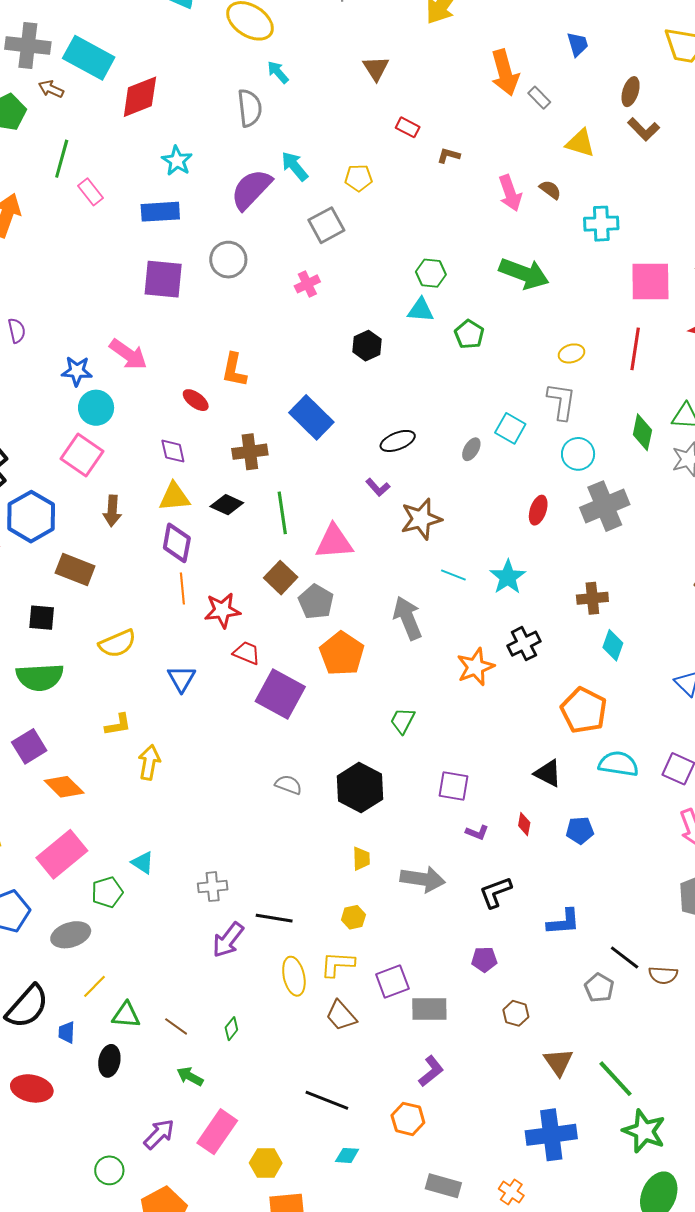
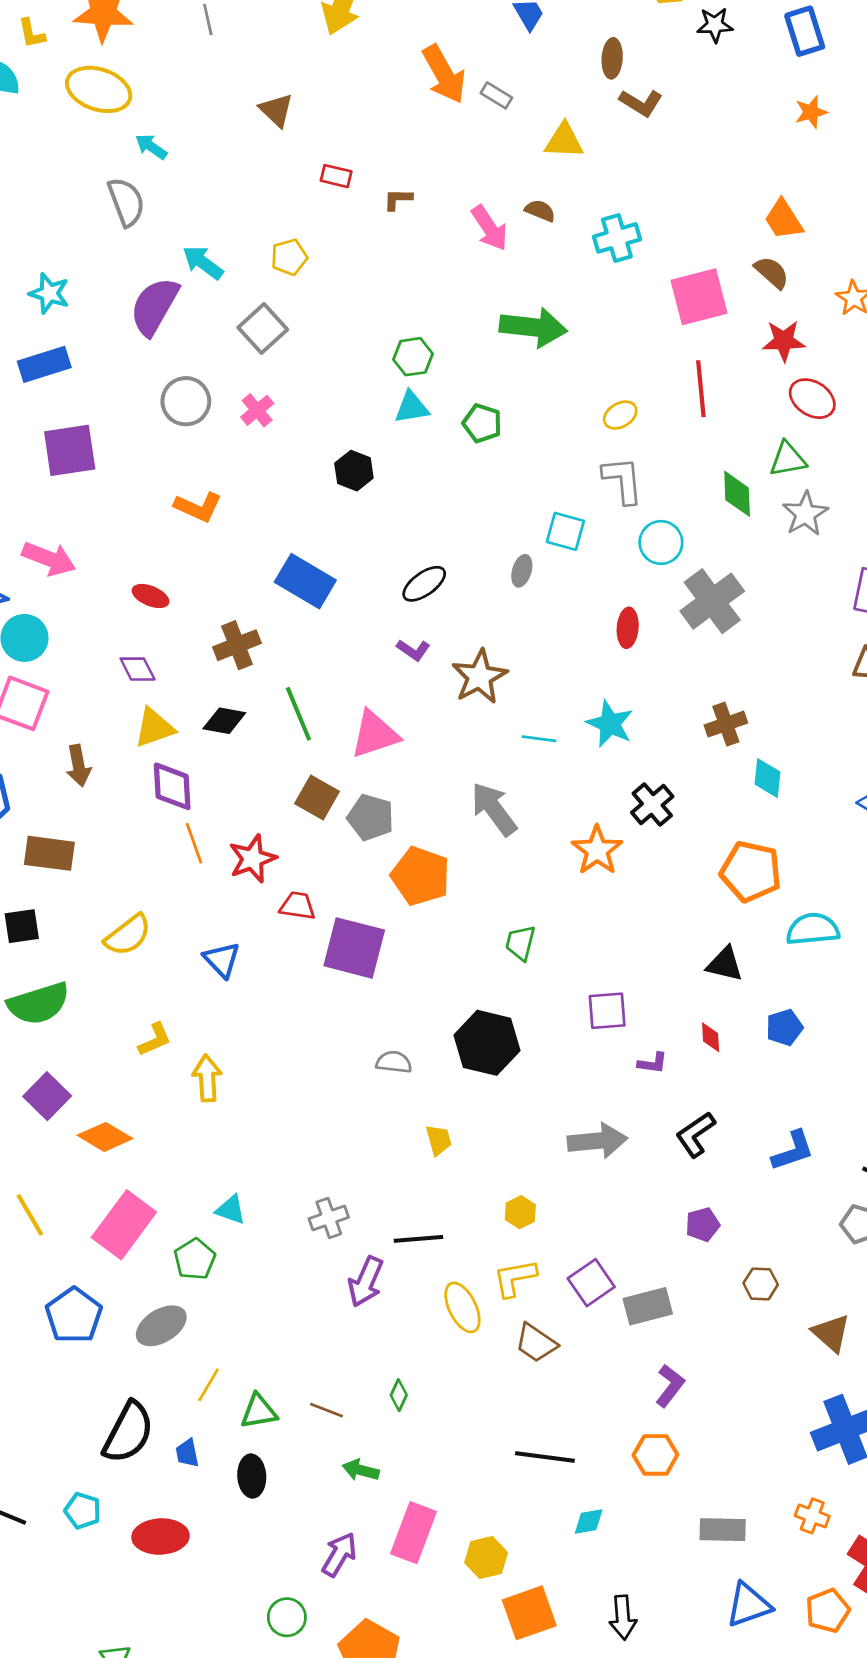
gray circle: (228, 260) -> (186, 401), moved
orange L-shape: (234, 370) -> (198, 507), moved, turned -63
yellow trapezoid: (361, 859) -> (439, 1140), moved

